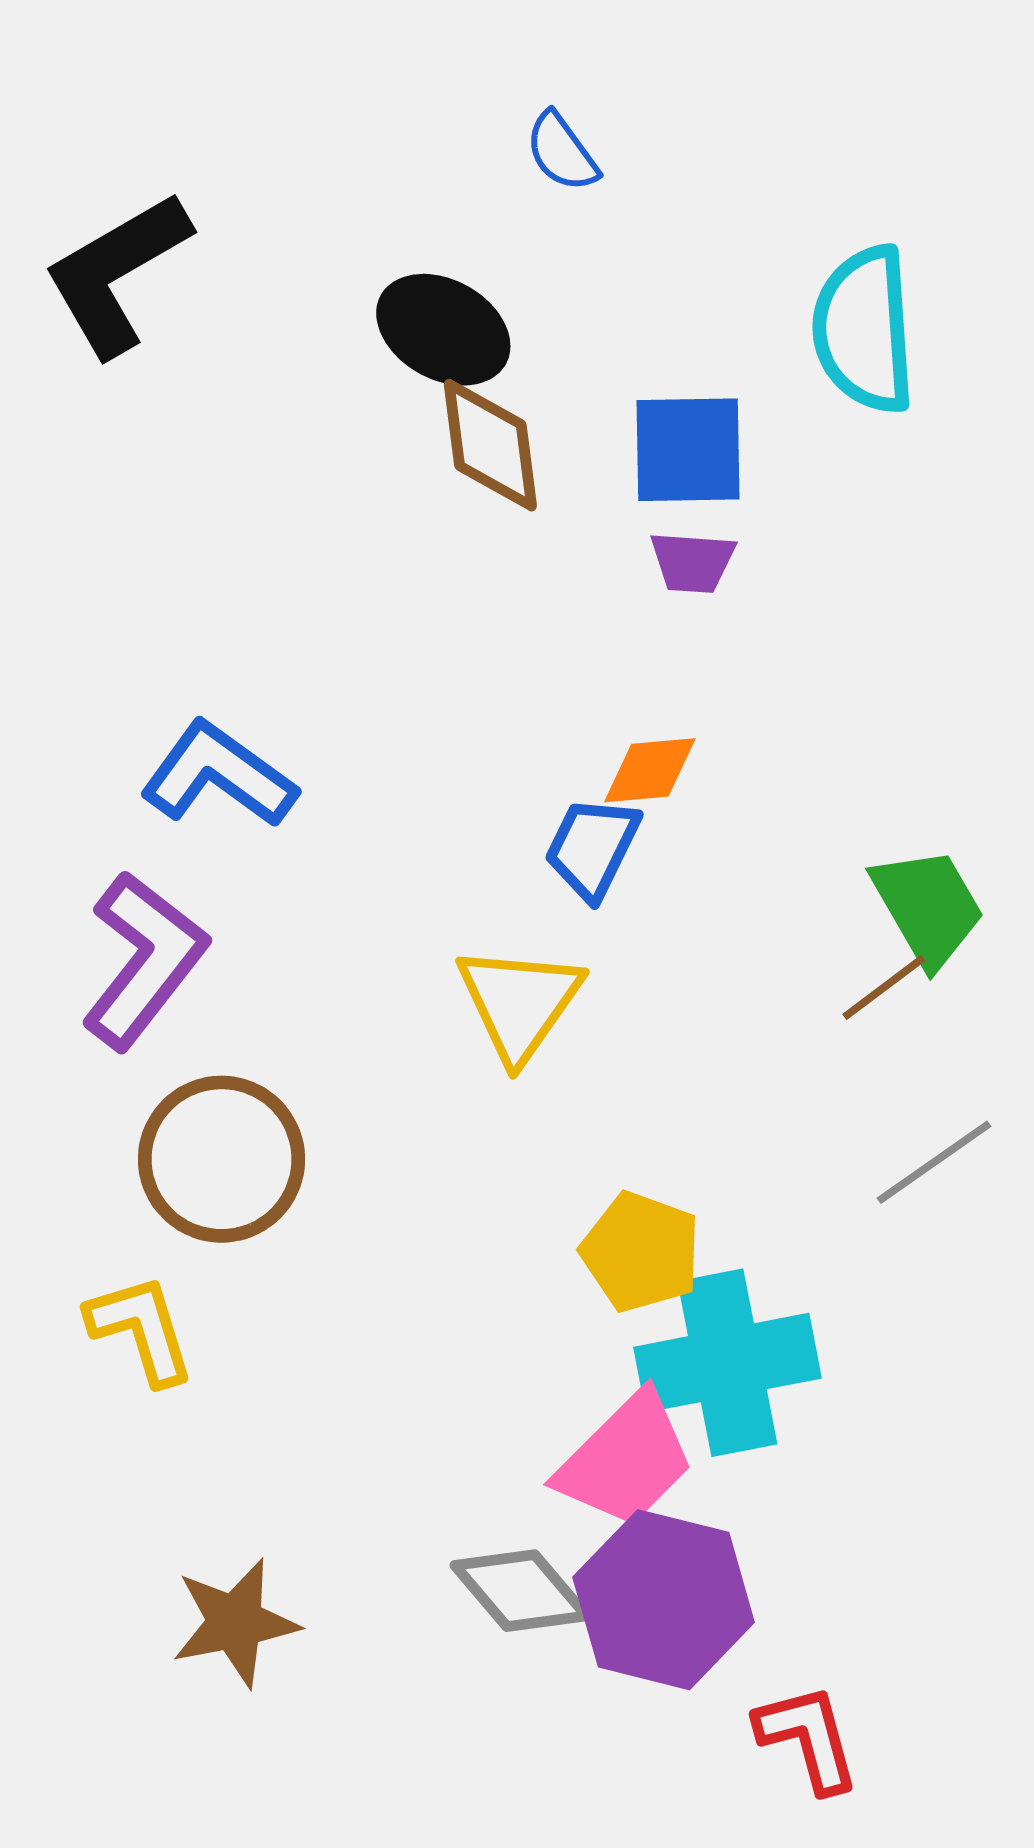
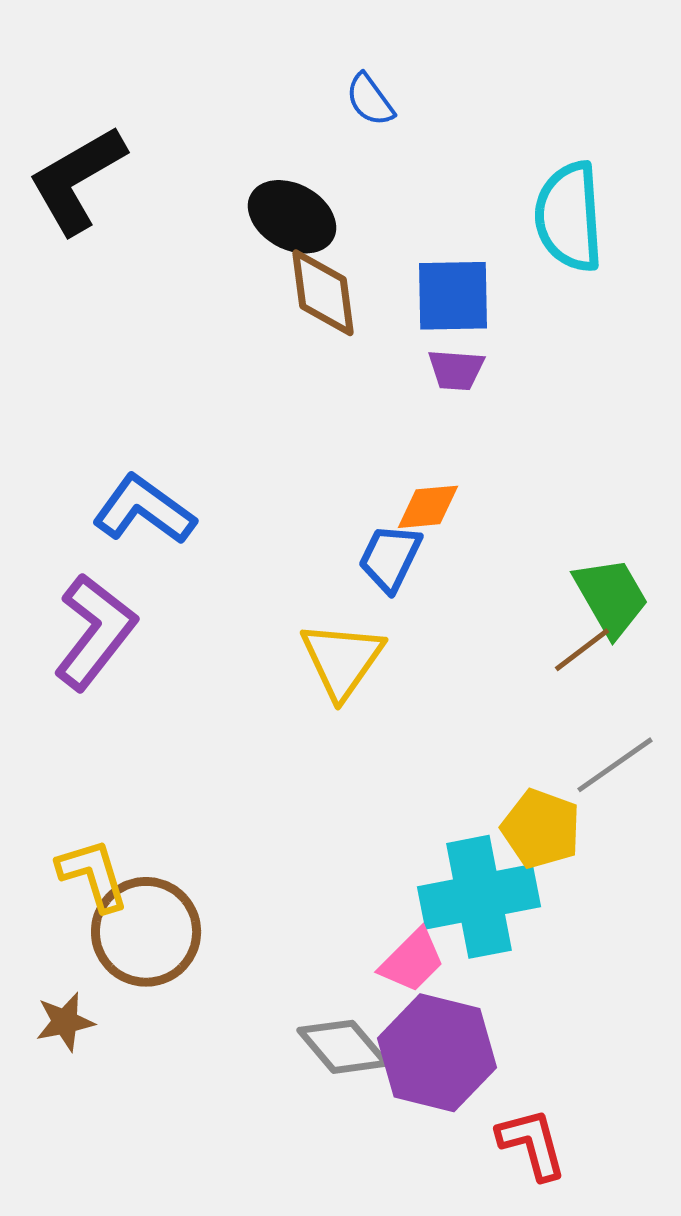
brown circle: (222, 1159) -> (146, 932), moved
yellow pentagon: (641, 1252) -> (541, 829), moved
pink trapezoid: (626, 1460) -> (412, 961), size x0.7
brown star: (235, 1623) -> (65, 1022), moved, size x0.7

